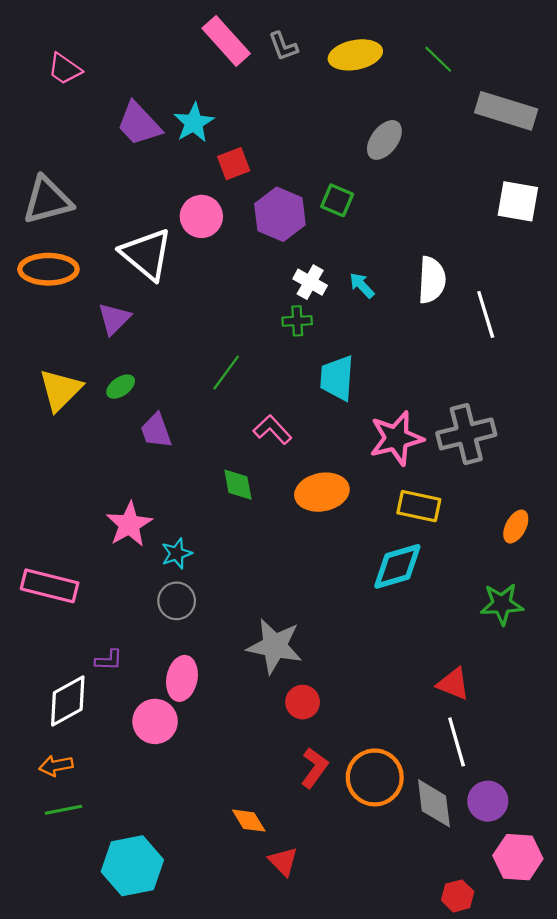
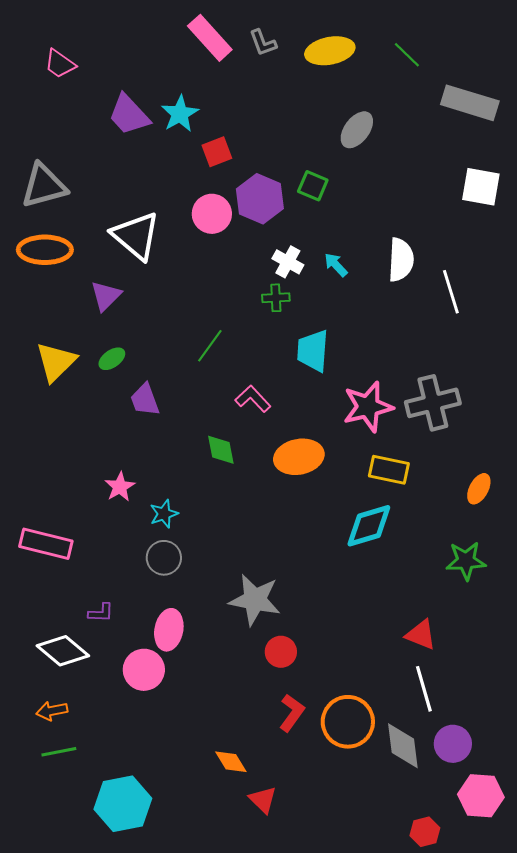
pink circle: (201, 216) -> (212, 214), moved
pink star: (129, 524) -> (120, 487), size x0.7
white diamond: (68, 701) -> (63, 651), turned 69

